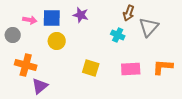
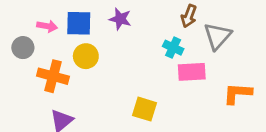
orange cross: (26, 65) -> (53, 76), moved
yellow square: (91, 68) -> (145, 109), moved
pink rectangle: (131, 69) -> (192, 72), moved

